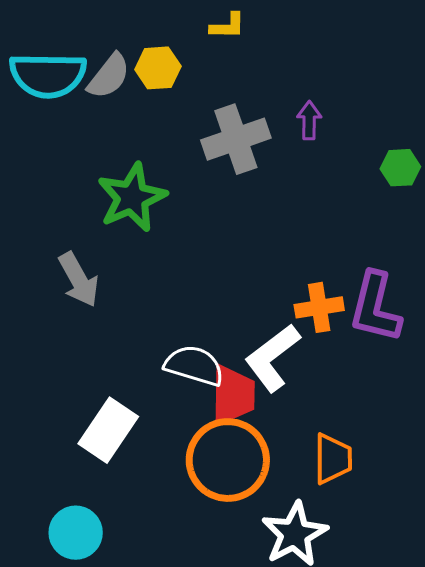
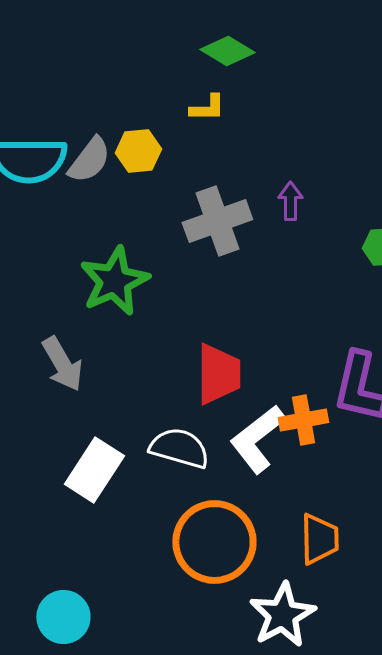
orange cross: (319, 307) -> (303, 420), moved
red trapezoid: (233, 395) -> (218, 374), moved
white rectangle: (108, 430) -> (94, 470), moved

